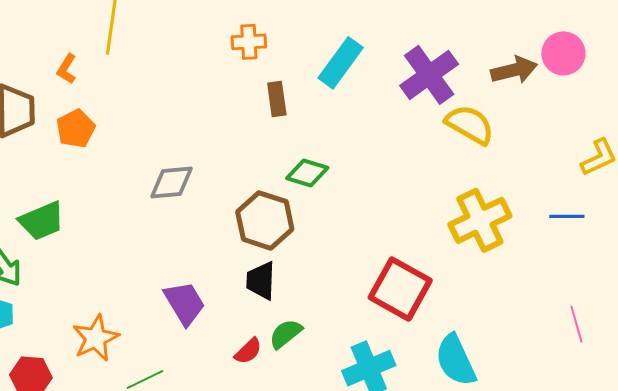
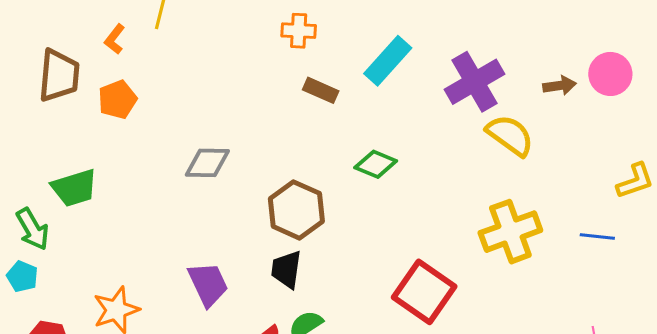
brown arrow: (514, 70) -> (559, 86), size x0.7
brown rectangle: (277, 99) -> (321, 90), turned -64
green diamond: (307, 173) -> (376, 164), moved

